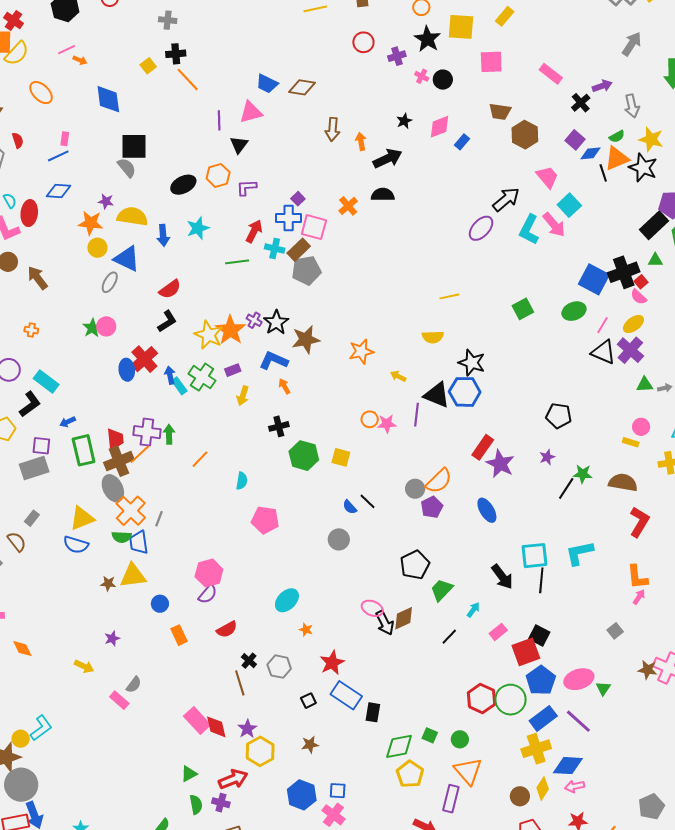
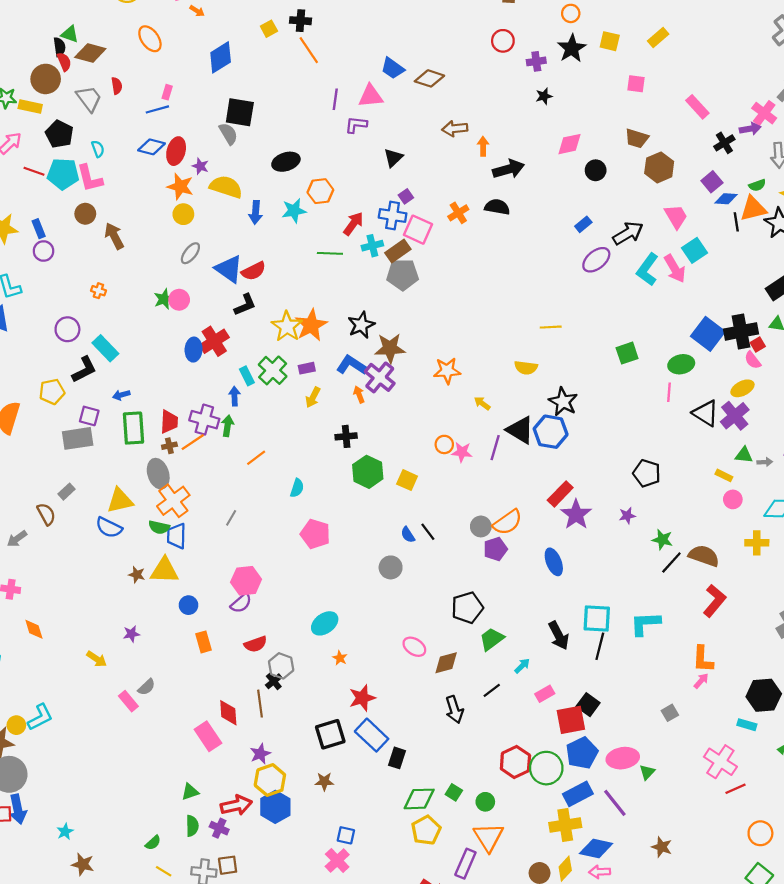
yellow square: (461, 27) -> (610, 41), size x0.7
pink square: (491, 62) -> (636, 84), size x0.7
pink cross: (422, 76) -> (764, 113), moved, size x1.6
black circle: (443, 80) -> (596, 170), moved
blue diamond: (108, 99) -> (221, 57), turned 56
black star: (404, 121) -> (544, 96), moved
brown arrow: (332, 129) -> (455, 128), turned 70
blue rectangle: (462, 142) -> (583, 224), moved
black triangle: (239, 145) -> (393, 158), moved
orange hexagon: (218, 175) -> (320, 191), moved
purple L-shape: (246, 187) -> (356, 125), moved
red ellipse: (29, 213) -> (176, 151), moved
cyan cross: (275, 248) -> (372, 246), turned -36
blue triangle: (127, 259) -> (229, 269), moved
purple cross: (254, 320) -> (380, 377), moved, size x1.8
pink line: (602, 325) -> (669, 392), moved, turned -36
blue arrow: (170, 375) -> (235, 396), moved
yellow rectangle: (631, 442) -> (724, 475), moved
brown cross: (119, 461) -> (169, 446), size x0.5
black line: (566, 488) -> (671, 563), moved
gray line: (159, 519) -> (231, 518), moved
black arrow: (385, 623) -> (454, 710), moved
gray hexagon: (279, 667) -> (281, 666), moved
brown star: (648, 670) -> (662, 847), moved
black square: (308, 701) -> (330, 734), size x1.8
red diamond: (216, 727) -> (228, 713), moved
blue hexagon: (302, 795) -> (275, 807), moved

